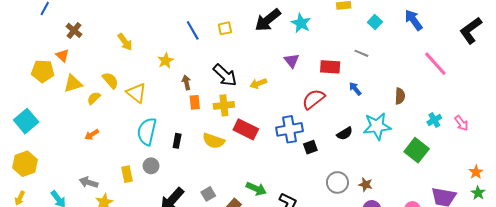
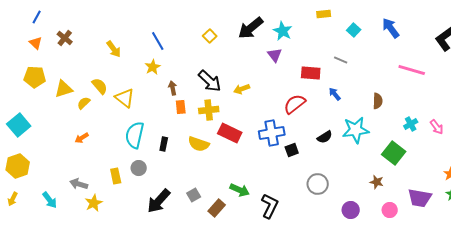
yellow square: (225, 28) -> (210, 36), turned -32
blue line: (193, 30) -> (158, 41), moved
orange triangle: (62, 55) -> (36, 43), moved
purple triangle: (292, 61) -> (275, 55), moved
pink line: (435, 64) -> (412, 70), turned -32
brown star: (366, 185) -> (377, 182), moved

